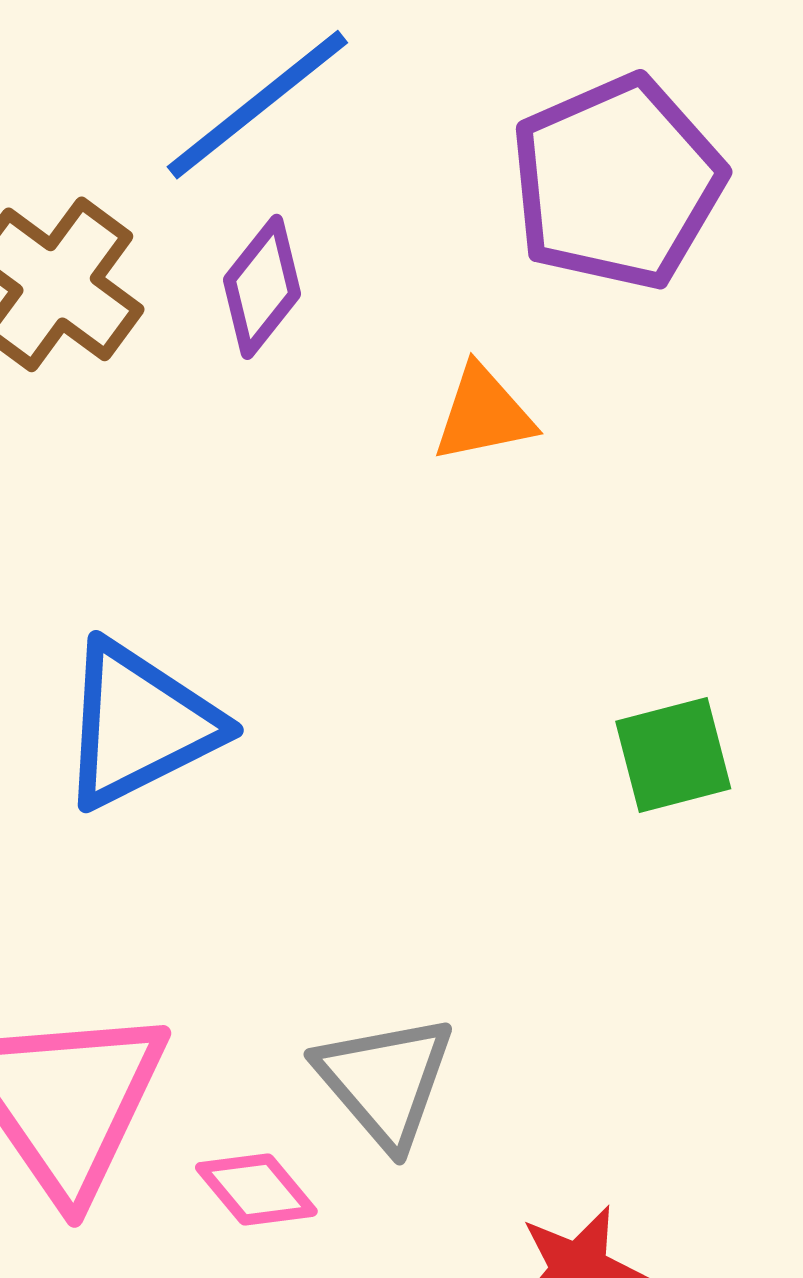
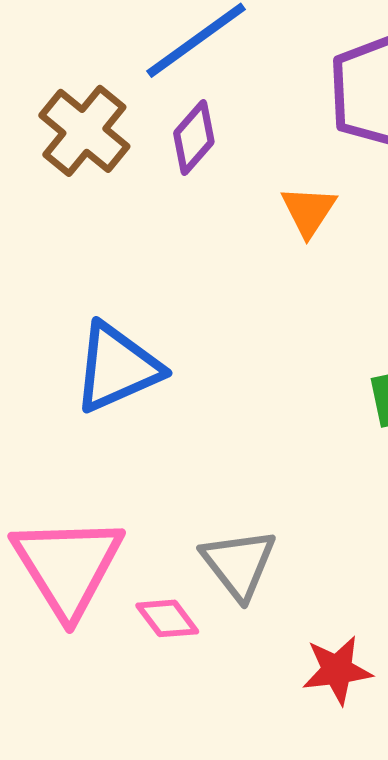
orange triangle: (483, 414) -> (309, 211), turned -48

